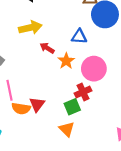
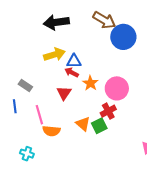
blue triangle: (79, 37) -> (74, 61), moved
red triangle: (37, 104) -> (64, 93), moved
orange triangle: (67, 129) -> (83, 124), moved

